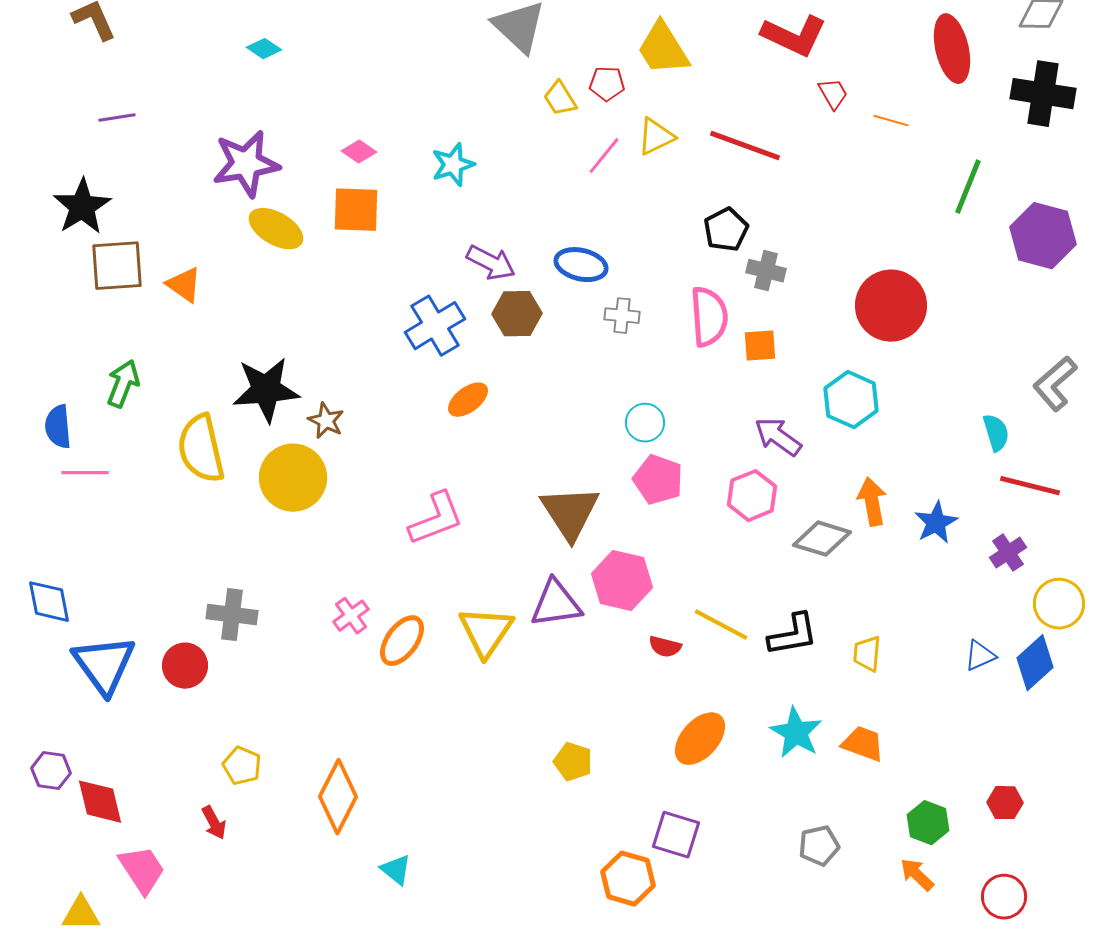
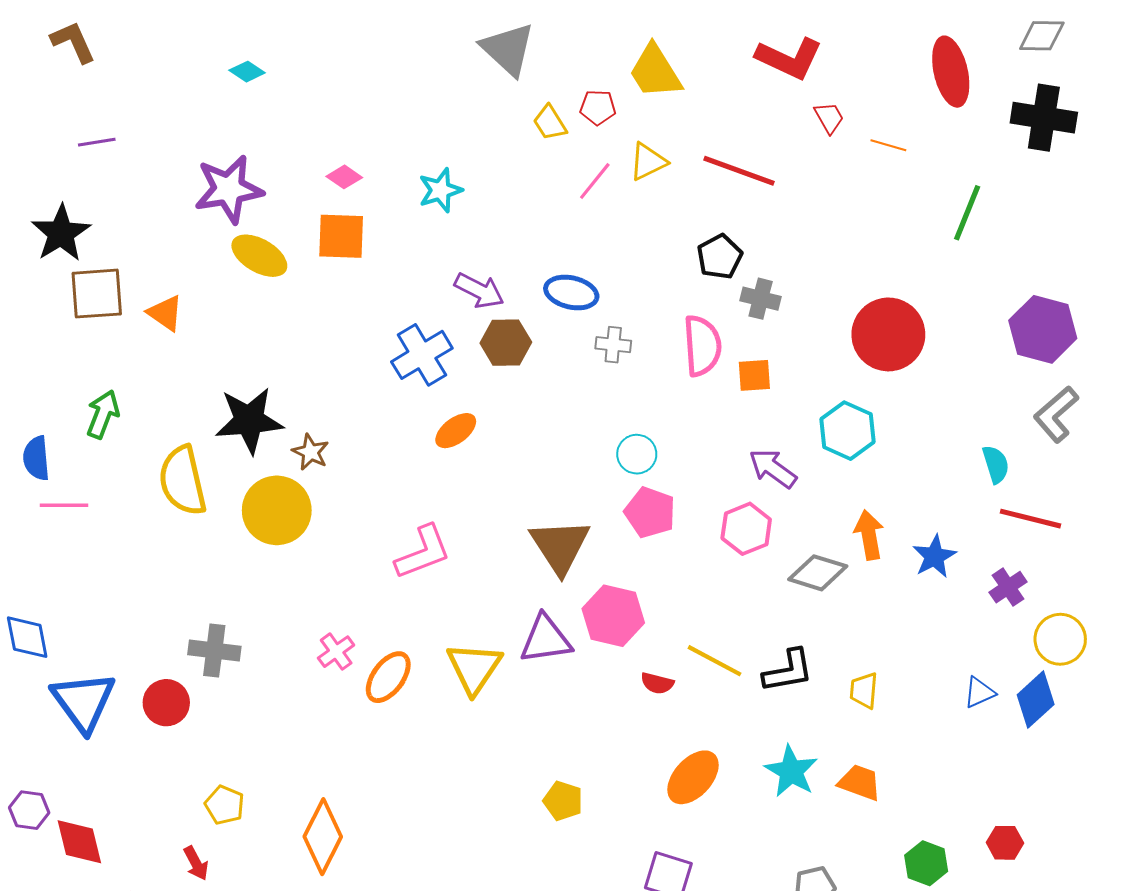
purple hexagon: (1043, 236) -> (1043, 329), moved

